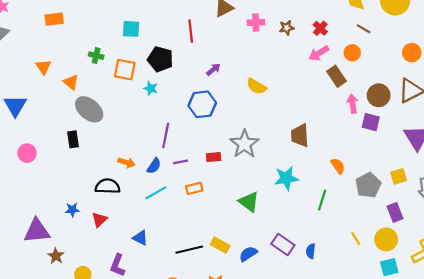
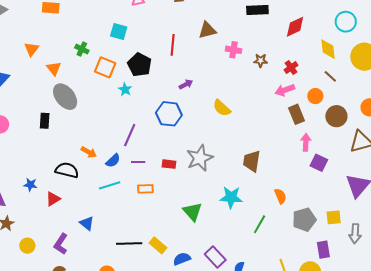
brown circle: (379, 95) -> (336, 116), moved

